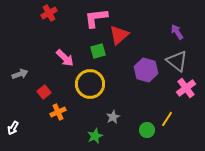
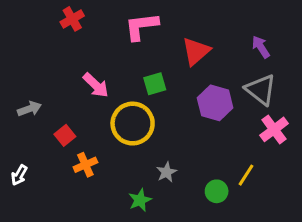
red triangle: (119, 35) -> (196, 51), moved
green square: (98, 51) -> (155, 84), moved
white arrow: (13, 128) -> (19, 175), moved

